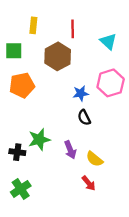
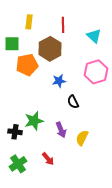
orange pentagon: (22, 85) -> (27, 65), moved
blue star: (81, 93) -> (59, 81), moved
yellow semicircle: (94, 159) -> (82, 138), turned 77
red arrow: (89, 183) -> (48, 159), moved

